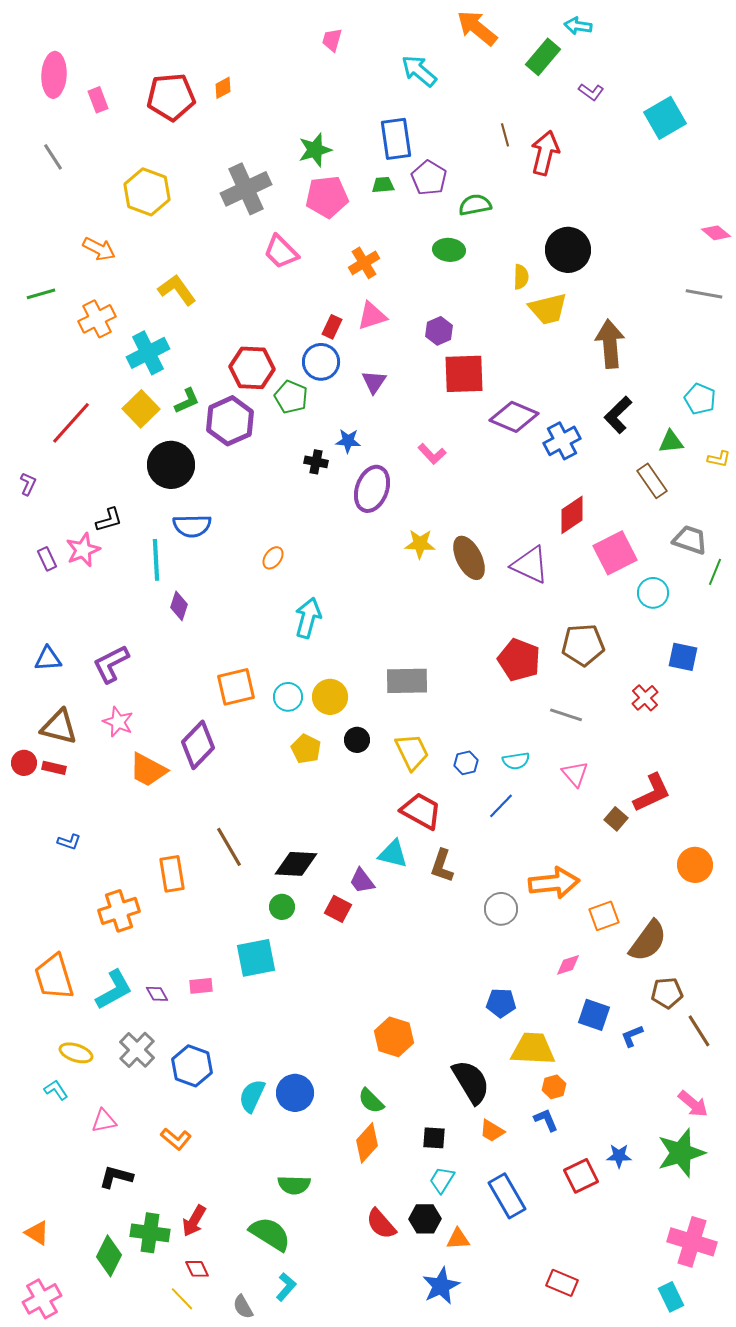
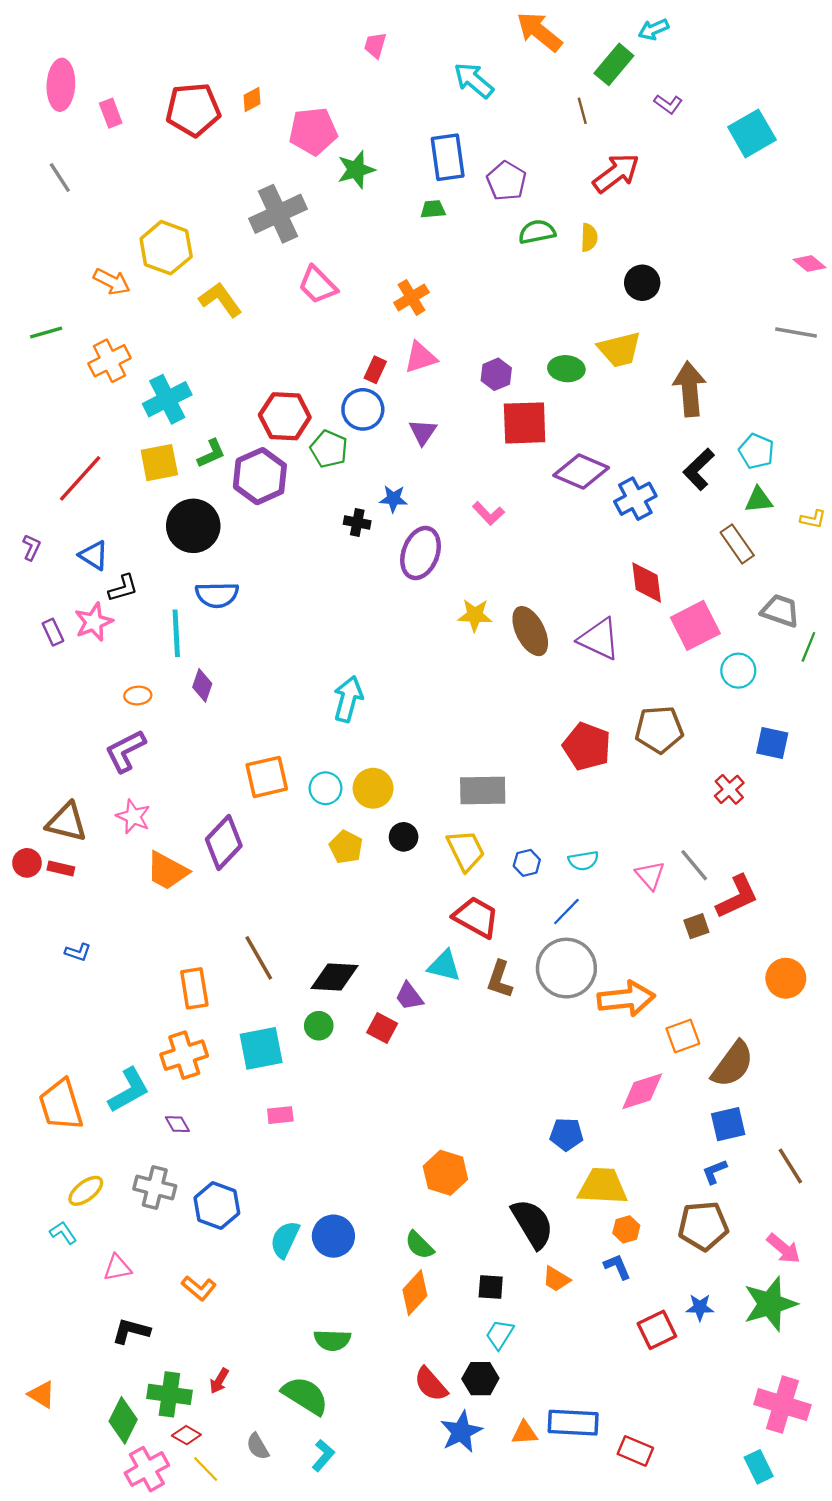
cyan arrow: (578, 26) -> (653, 29), turned -32
brown line: (505, 135) -> (582, 111), moved
red arrow: (545, 153) -> (616, 173), turned 39
purple pentagon: (429, 178) -> (506, 181), moved
yellow hexagon: (147, 192) -> (166, 248), moved
pink pentagon: (327, 197) -> (313, 131), moved
green ellipse: (449, 250) -> (566, 369), moved
black circle: (568, 250) -> (642, 283), size x0.7
yellow semicircle: (521, 277) -> (589, 237), moved
yellow L-shape: (177, 290) -> (220, 300), moved
cyan pentagon: (700, 399) -> (756, 451), moved
yellow square: (141, 409) -> (159, 463), turned 33
red diamond: (572, 515) -> (647, 582), turned -63
orange ellipse: (273, 558) -> (138, 696), moved, turned 50
blue triangle: (48, 659) -> (94, 555), moved, turned 36
gray rectangle: (407, 681) -> (483, 790), moved
gray line: (566, 715) -> (694, 865), moved, turned 32
brown square: (616, 819) -> (696, 926), turned 30
gray circle: (501, 909) -> (566, 968), moved, size x1.6
orange cross: (119, 911) -> (184, 1055), moved
cyan square: (256, 958) -> (261, 1048), moved
pink diamond: (568, 965) -> (642, 1091), size x1.6
pink rectangle: (201, 986) -> (280, 1115), moved
cyan L-shape: (114, 990) -> (129, 1090), moved
brown pentagon: (667, 993) -> (703, 1226), moved, size x1.4
blue square: (594, 1015) -> (728, 1124), moved, turned -32
gray cross: (137, 1050) -> (155, 1187), turned -30
yellow ellipse: (76, 1053) -> (86, 1191), turned -56
blue rectangle: (507, 1196) -> (573, 1423), moved, turned -57
red arrow: (194, 1221) -> (219, 1381), size x0.7
orange triangle: (458, 1239) -> (525, 1433), moved
red diamond: (197, 1269) -> (186, 1435), moved, turned -35
blue star: (441, 1286) -> (461, 1432), moved
pink cross: (42, 1299) -> (147, 1469), moved
gray semicircle: (243, 1307) -> (258, 1446), moved

